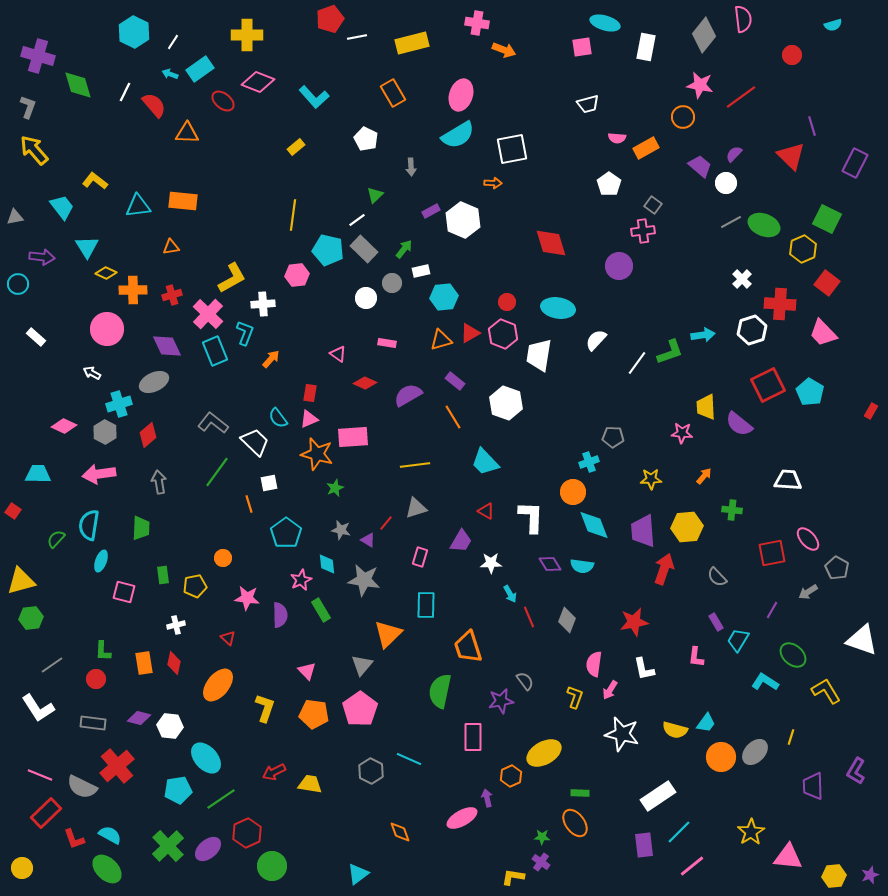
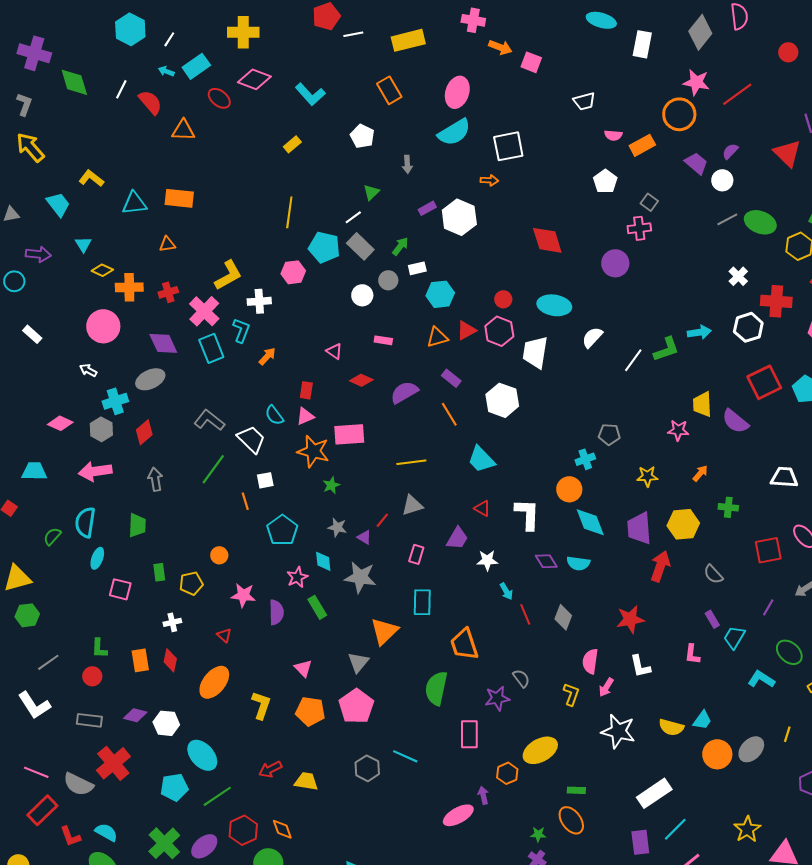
pink square: (582, 47) -> (531, 62), moved, turned 30
orange circle: (683, 117) -> (679, 114), size x1.4
cyan triangle: (87, 247) -> (83, 244), size x0.7
orange diamond: (400, 832) -> (282, 829), moved

